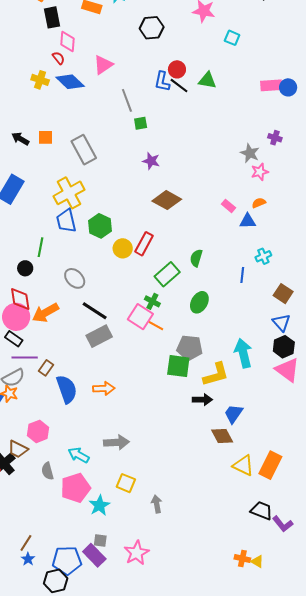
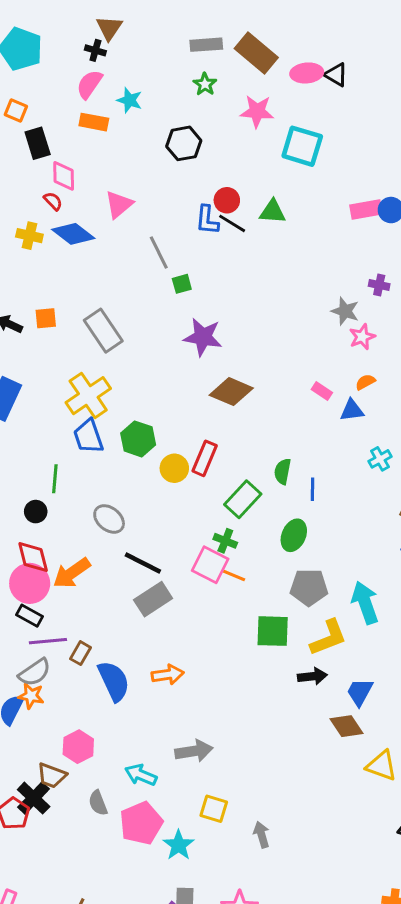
cyan square: (232, 38) -> (302, 146), size x1.8
purple star: (151, 161) -> (203, 337), size x1.5
blue line: (242, 275) -> (312, 489), moved
gray pentagon: (190, 348) -> (309, 587), moved

